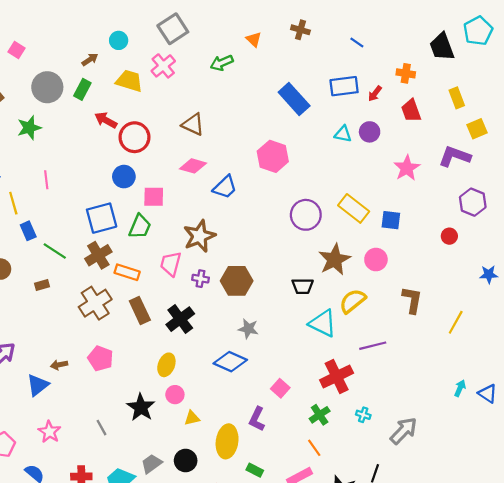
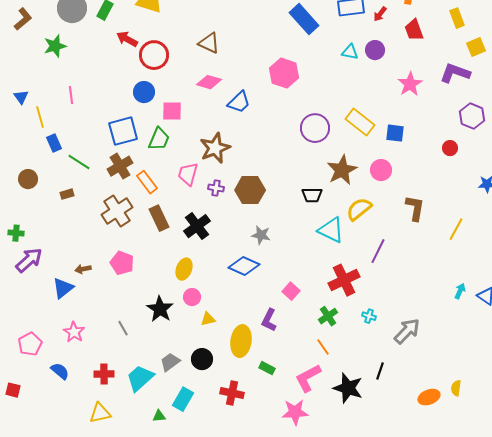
orange rectangle: (127, 272) -> (147, 182), turned 35
purple line: (373, 346) -> (378, 251), turned -50

